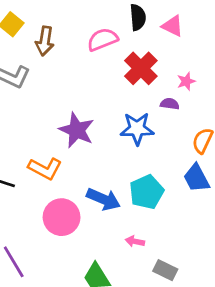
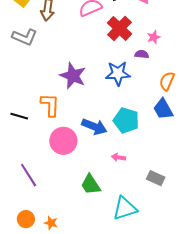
orange L-shape: (45, 169) -> (50, 105), turned -115
cyan pentagon: (147, 192) -> (126, 120), turned -30
gray rectangle: (165, 270) -> (156, 178), moved

